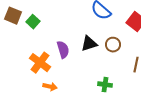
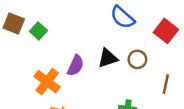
purple semicircle: (63, 50) -> (76, 66), turned 42

